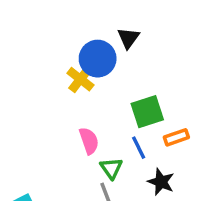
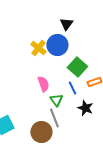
blue circle: (98, 59) -> (57, 45), moved
green square: (147, 112) -> (77, 67), turned -30

